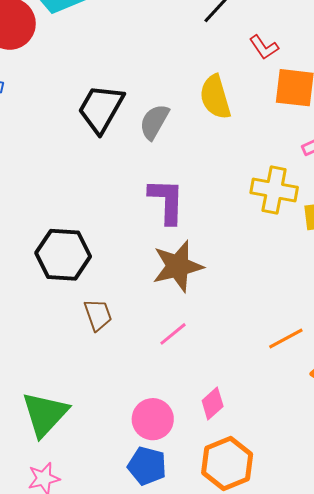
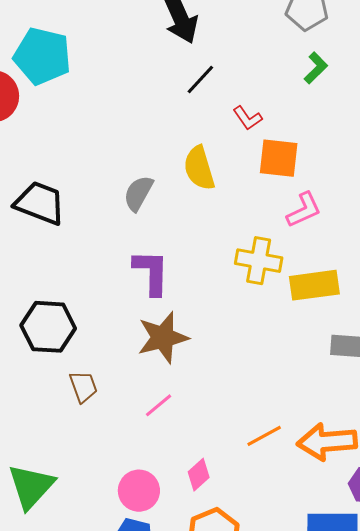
black trapezoid: (101, 109) -> (40, 203), moved, turned 82
orange line: (286, 339) -> (264, 436), moved

